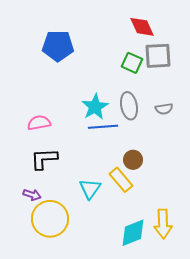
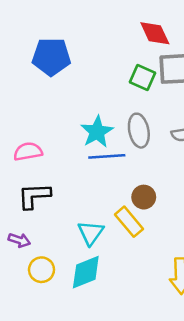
yellow circle: (50, 219) -> (42, 270), size x0.6
cyan diamond: (133, 233) -> (86, 272), moved

